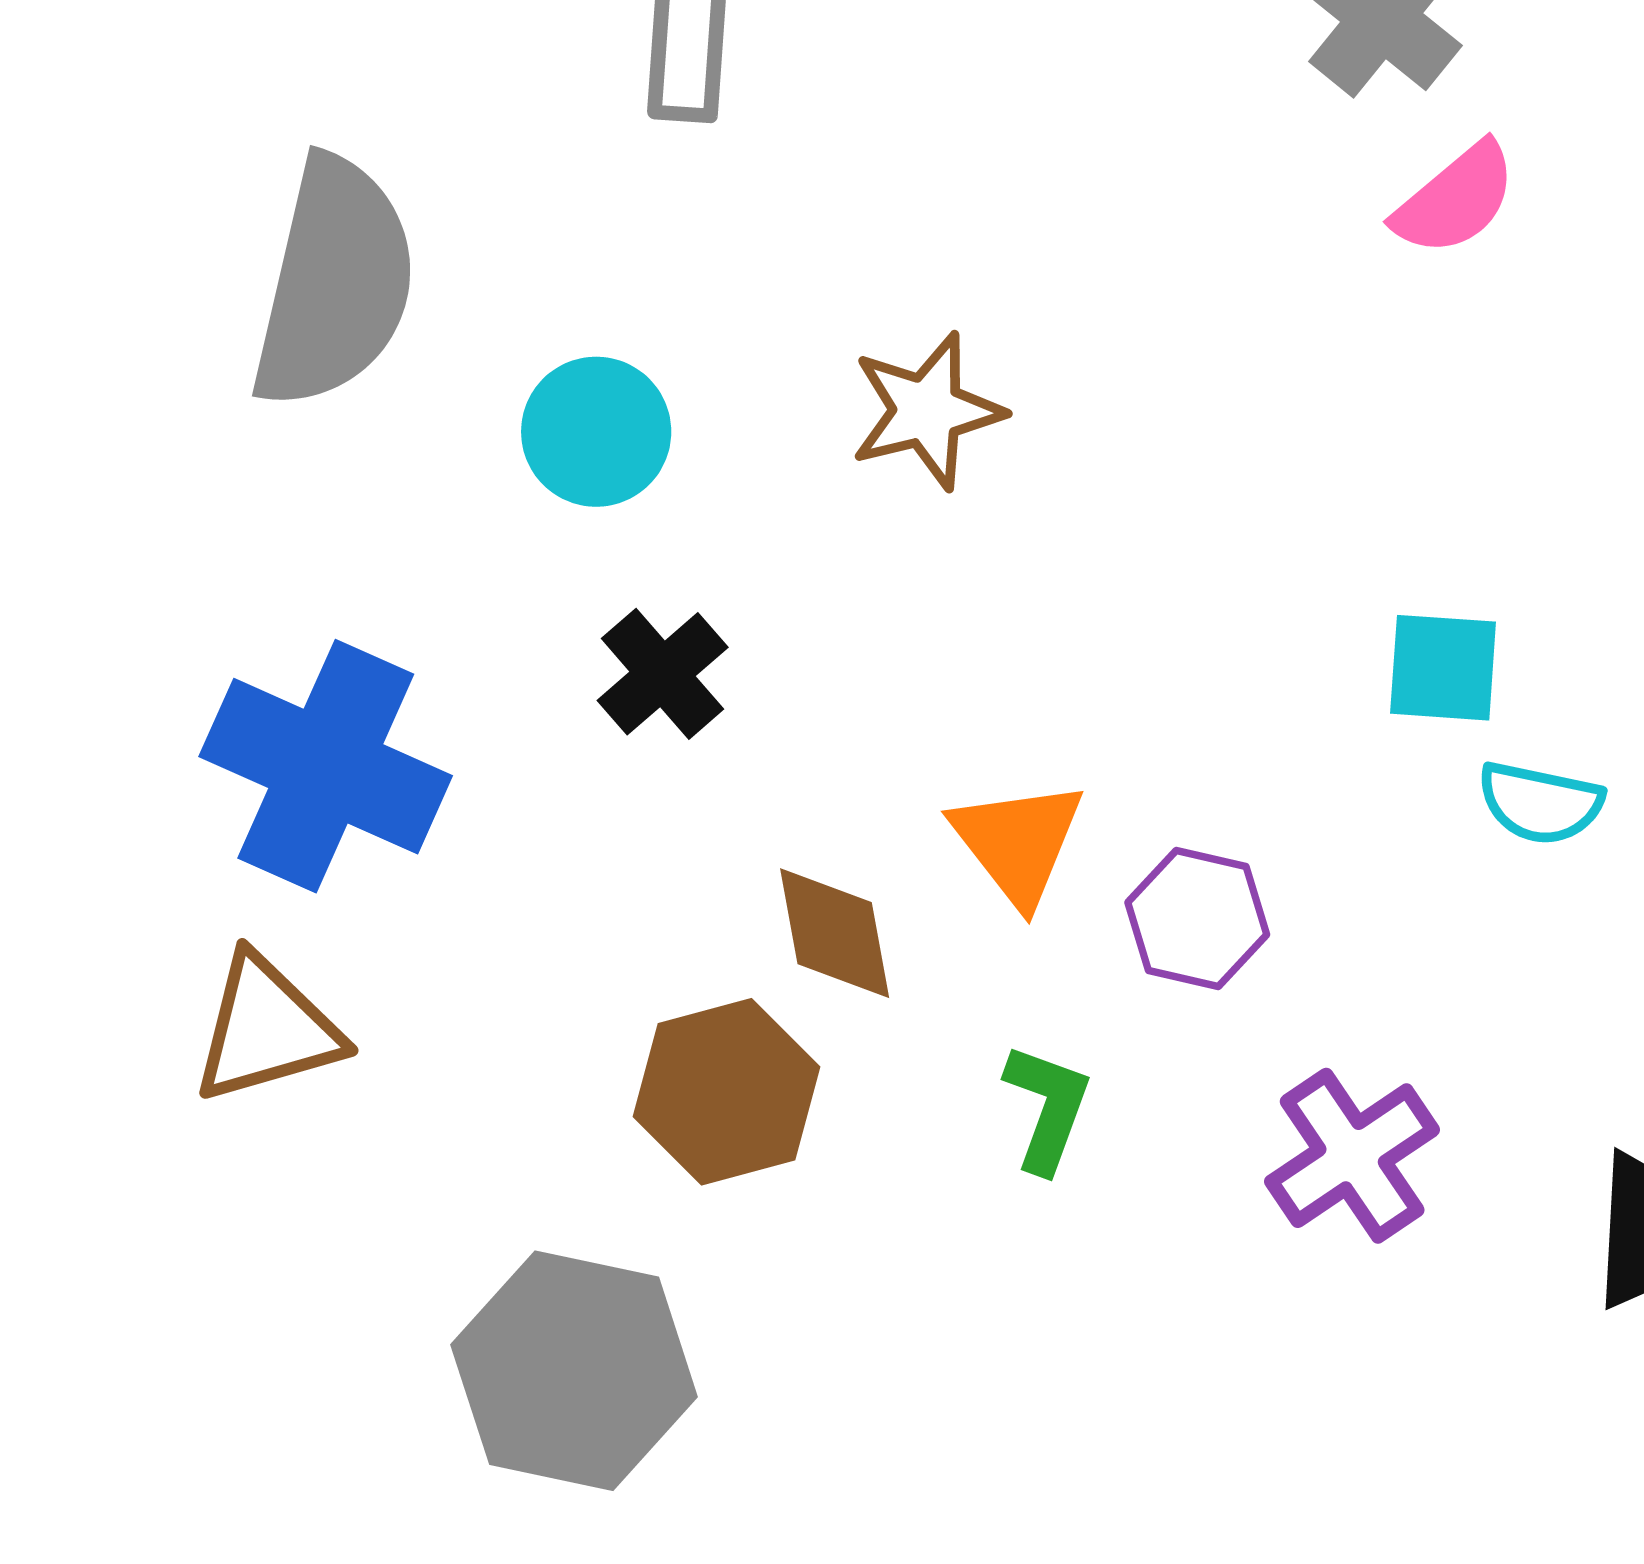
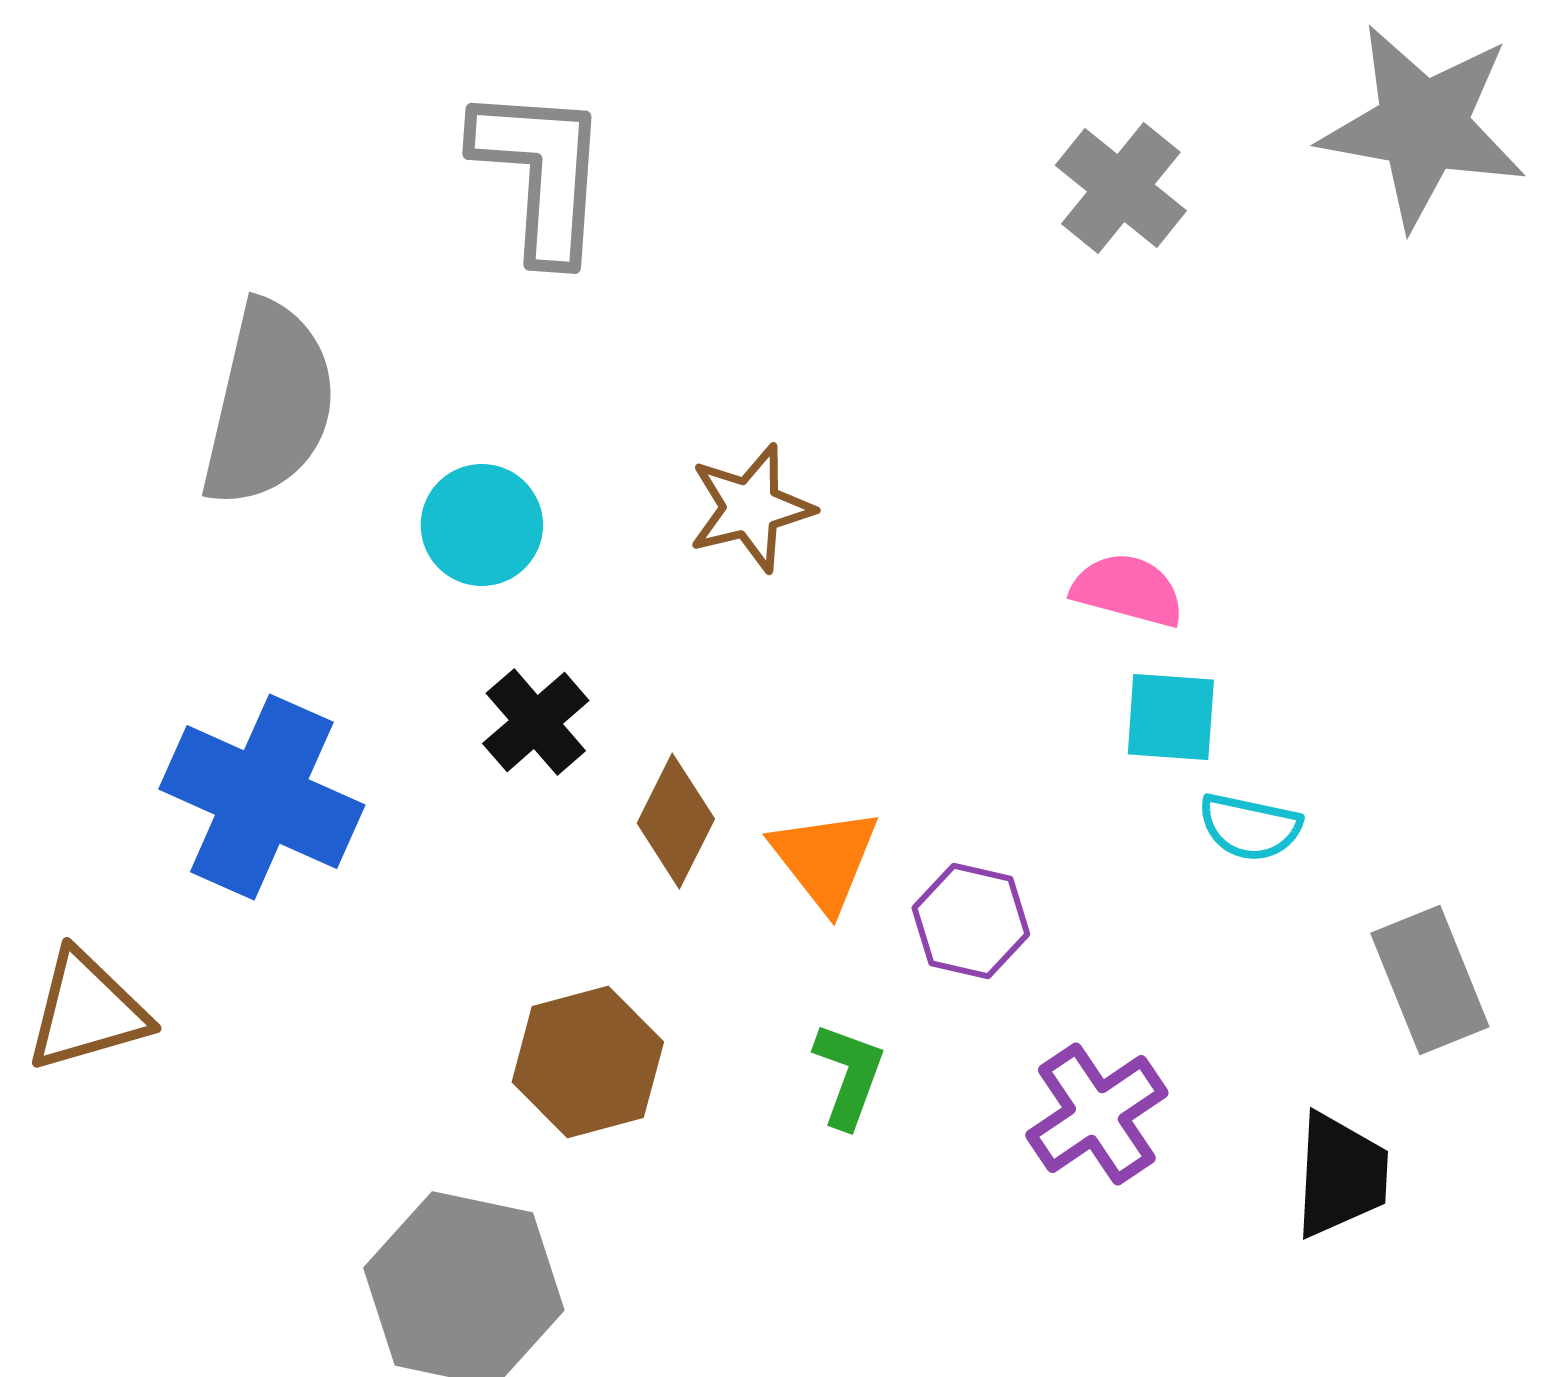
pink semicircle: (1455, 199) -> (1128, 590), moved, turned -125
brown diamond: (835, 933) -> (676, 821), moved, turned 37
brown triangle: (267, 1029) -> (87, 1011), moved

